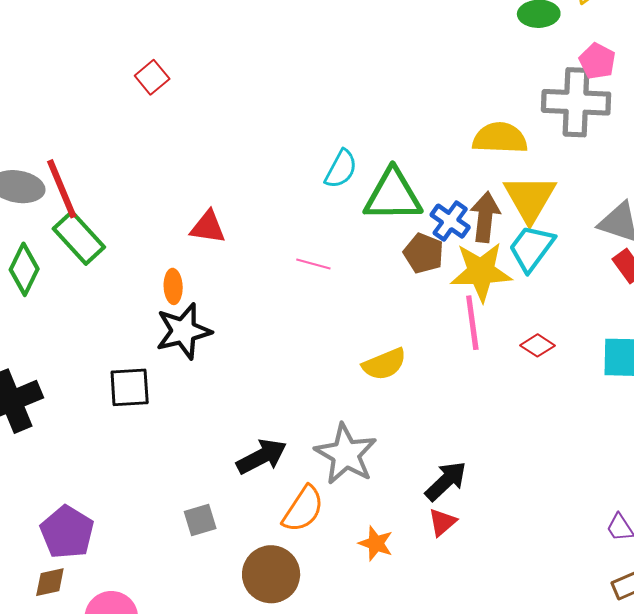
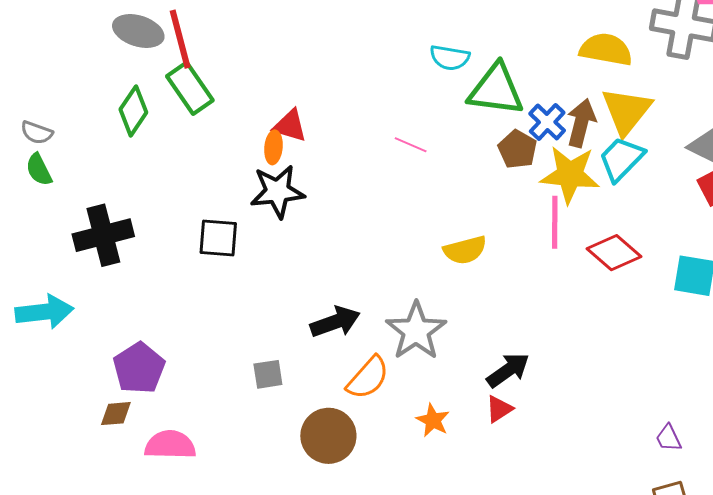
cyan semicircle: (341, 169) -> (450, 58), turned 63
red triangle: (208, 227) -> (290, 126), moved
red diamond: (537, 345) -> (614, 253), size x1.6

